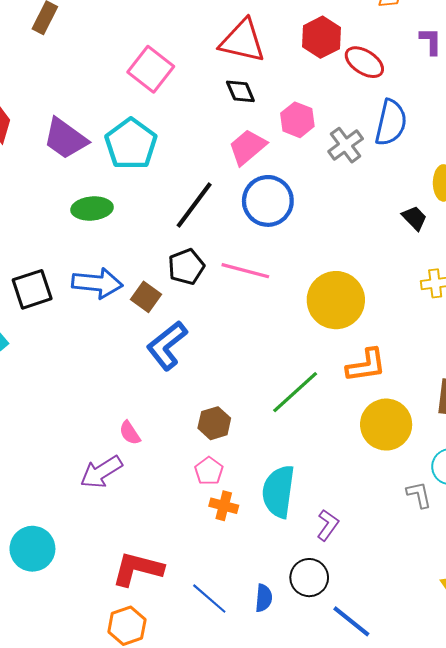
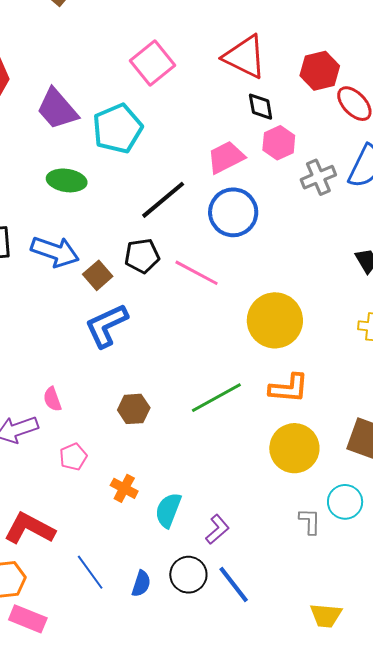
black diamond: (240, 91) -> (261, 107), moved
pink pentagon: (209, 471) -> (73, 457), moved
cyan semicircle: (278, 491) -> (168, 510), moved, size x0.7
blue line: (351, 621) -> (234, 585), moved

